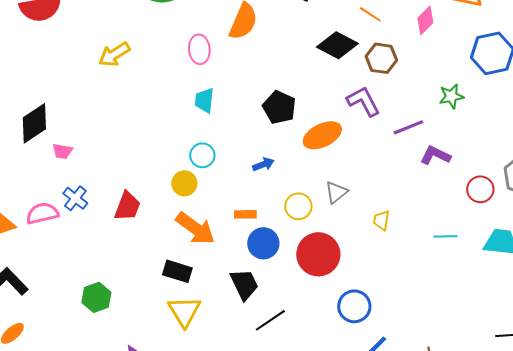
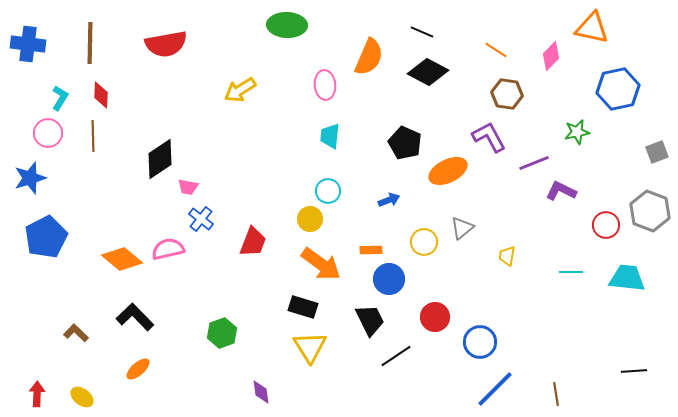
black diamond: (337, 45) -> (428, 72), moved
blue cross: (75, 198) -> (201, 219), moved
red circle: (318, 254) -> (435, 317), moved, size x0.7

